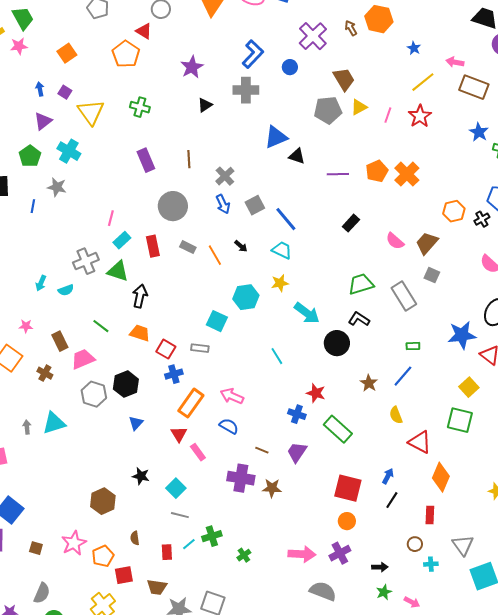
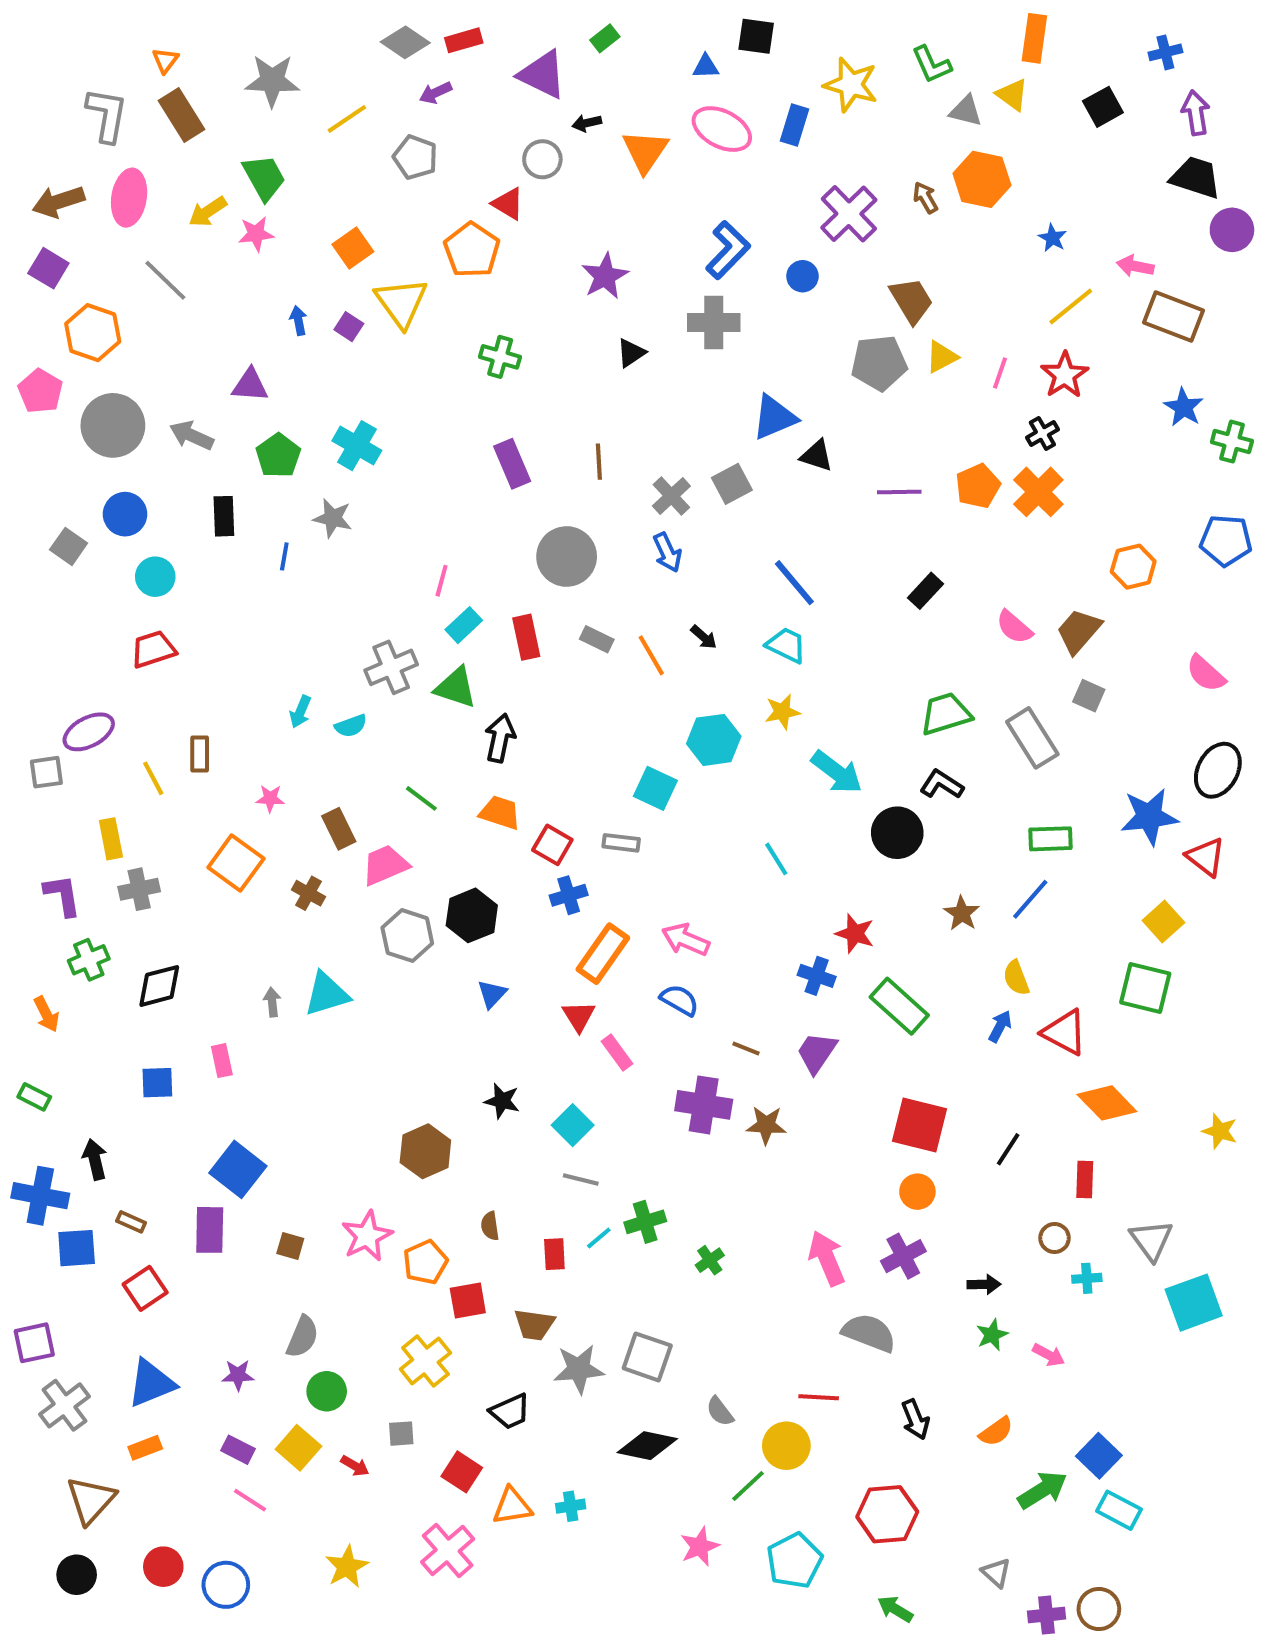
yellow triangle: (91, 112) -> (401, 302), moved
purple triangle: (43, 121) -> (250, 385), moved, turned 42
gray square: (255, 205) -> (732, 484), moved
black cross: (482, 219) -> (1042, 433), moved
green rectangle: (413, 346) -> (1050, 839), size x1.5
blue arrow: (388, 476) -> (1000, 1026), moved
orange diamond: (441, 477) -> (1107, 1103), turned -68
pink arrow: (302, 554) -> (827, 1258), turned -116

